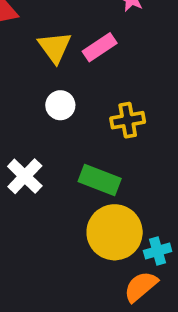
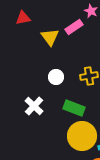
pink rectangle: (100, 47) -> (74, 27), moved
white circle: (60, 105) -> (56, 77), moved

